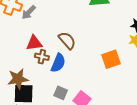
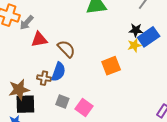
red triangle: (34, 43) -> (39, 39), moved
brown cross: (42, 57) -> (44, 78), moved

